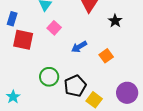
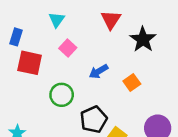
black star: (115, 21) -> (143, 39), size x1.5
green circle: (49, 77) -> (62, 95), moved

